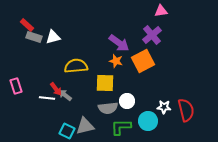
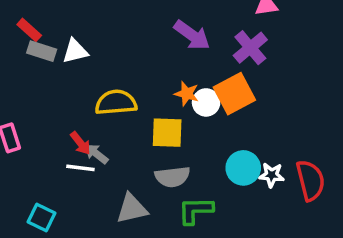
purple arrow: (119, 43) -> (192, 35), moved
white line: (47, 98) -> (80, 168), moved
white circle: (127, 101) -> (206, 102), moved
cyan circle: (148, 121) -> (243, 168), moved
cyan square: (67, 131) -> (42, 217), moved

